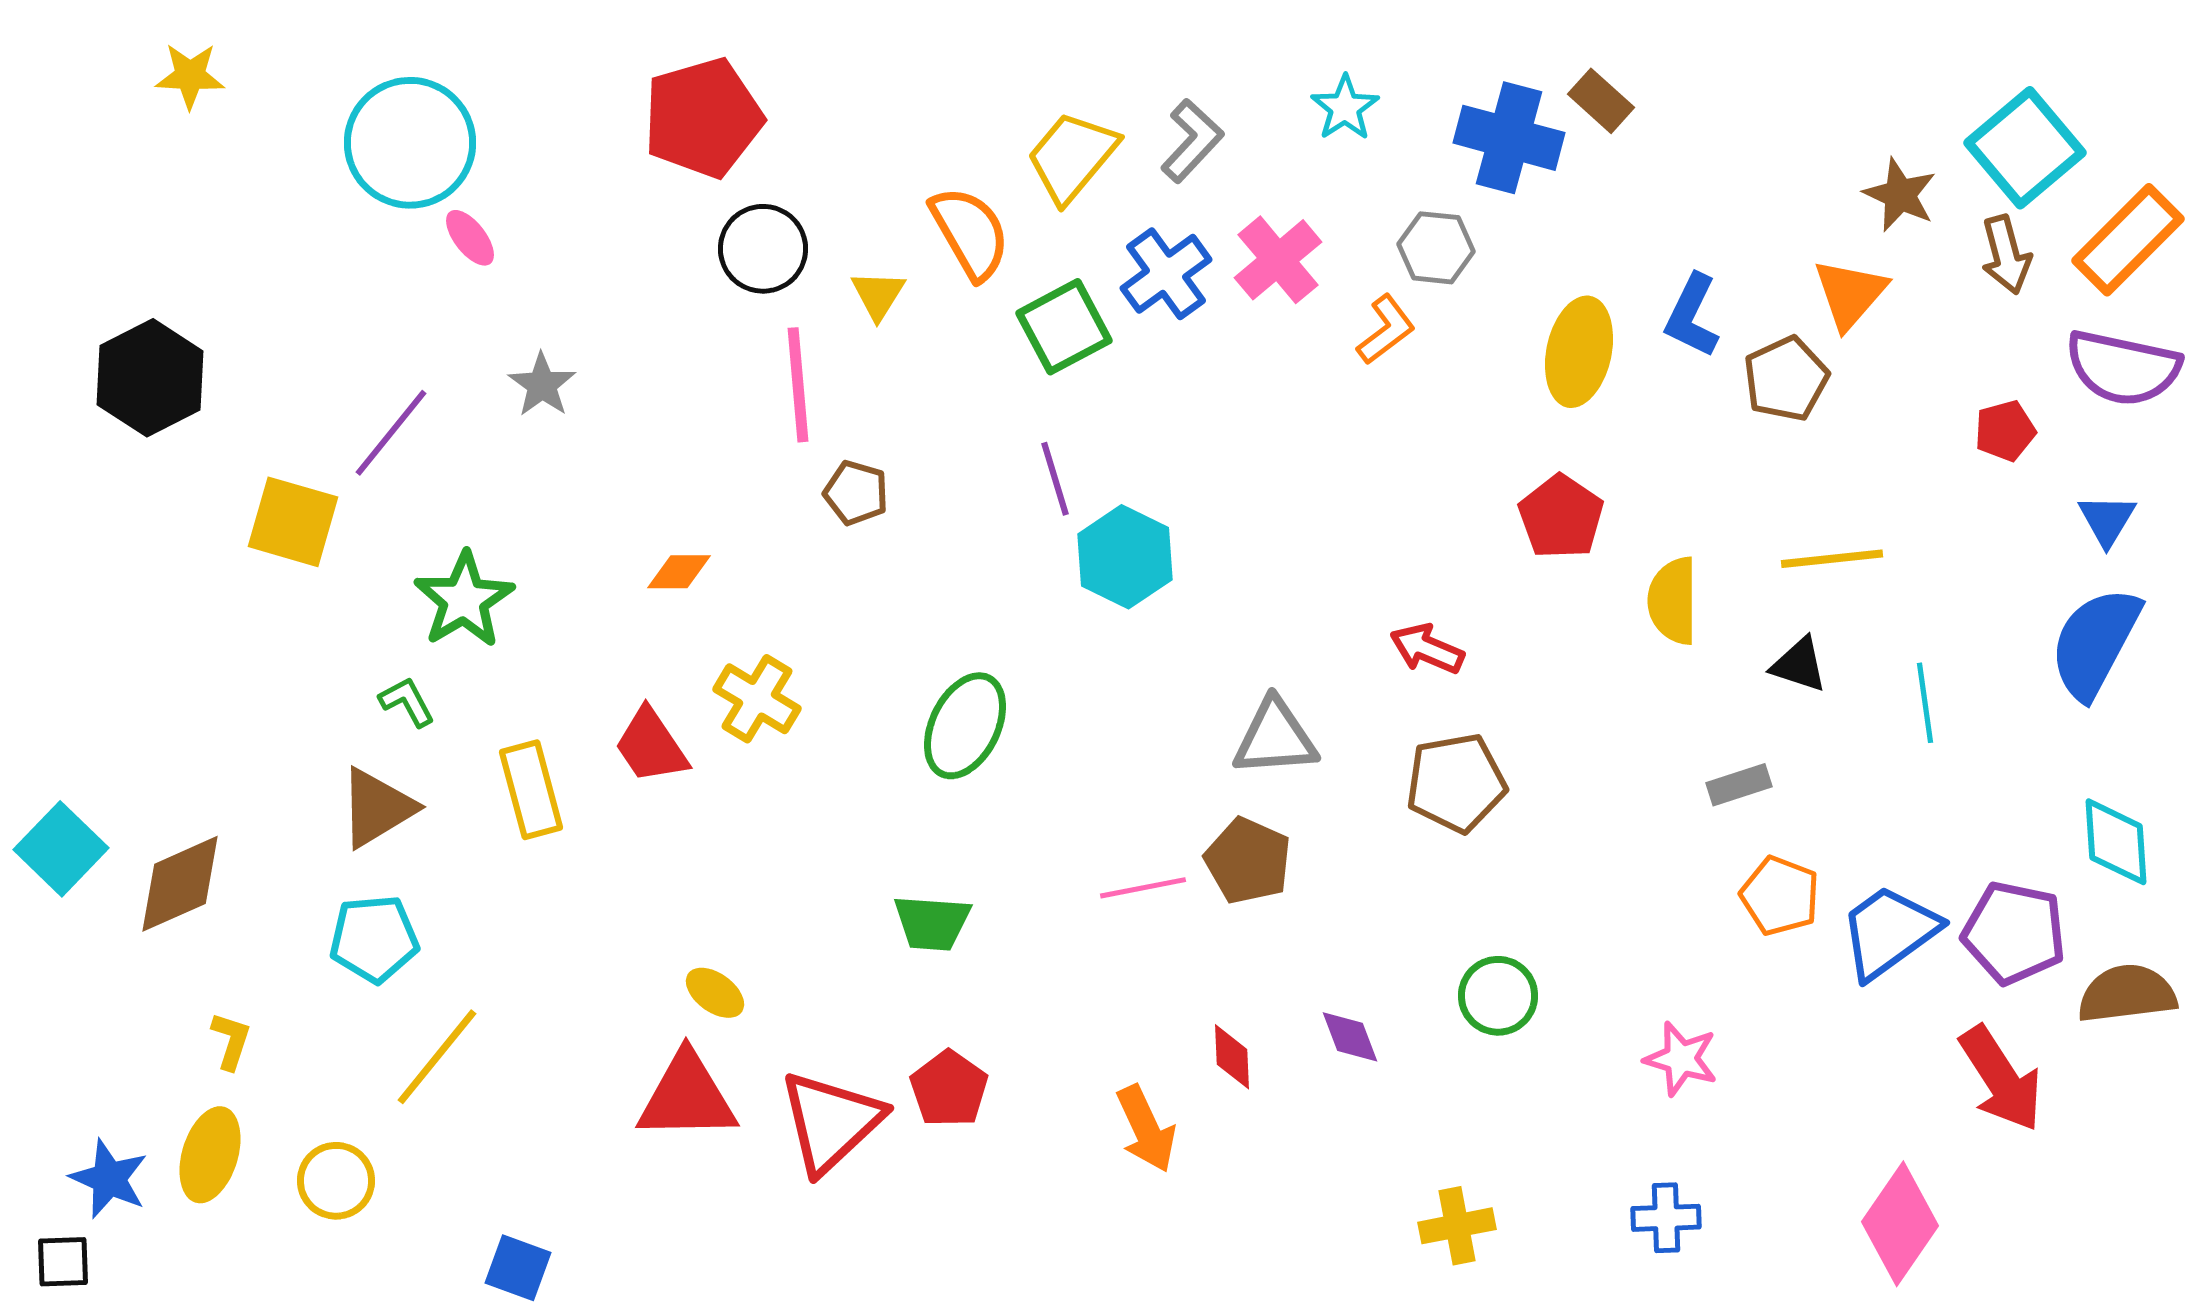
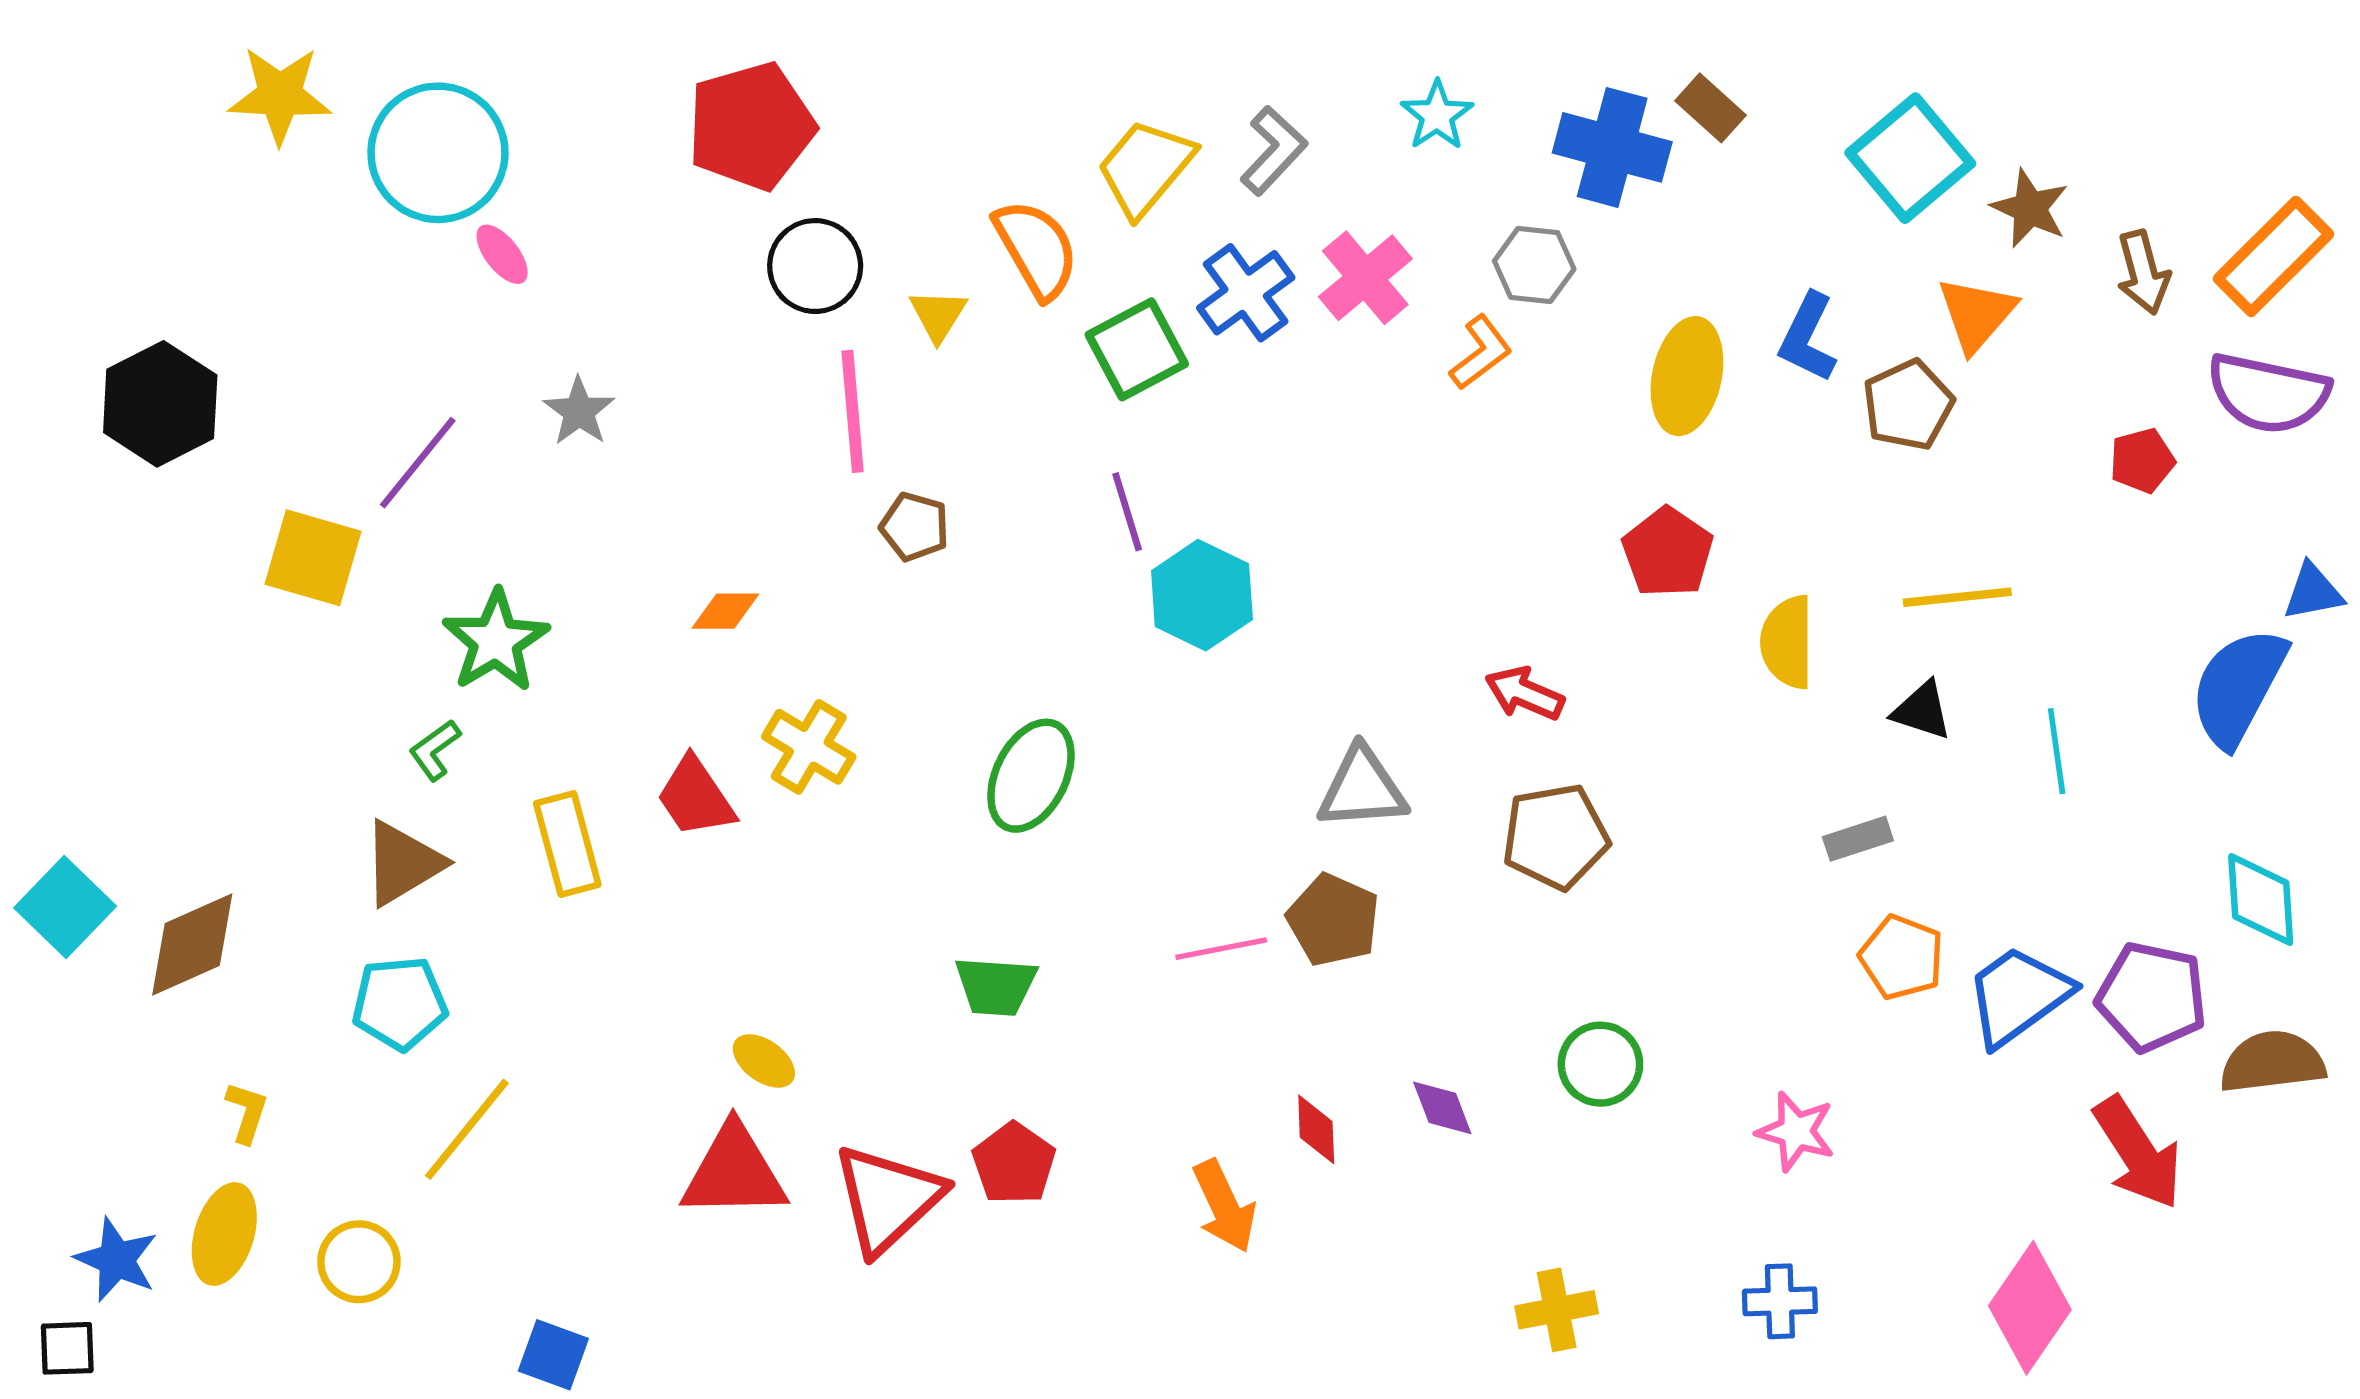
yellow star: (190, 76) -> (280, 95), moved, size x1.4
cyan square: (2025, 148) -> (1910, 158), moved
blue triangle: (2107, 520) -> (2313, 592), moved, turned 48
green L-shape: (407, 702) -> (435, 750), turned -98

